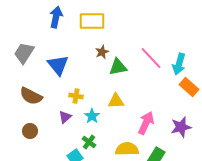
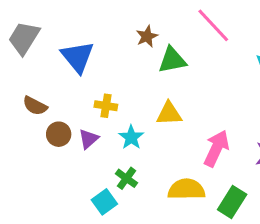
pink line: (151, 58) -> (213, 25), moved
brown semicircle: (31, 96) -> (35, 106), size x0.7
brown circle: (30, 131) -> (59, 134), moved

